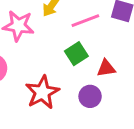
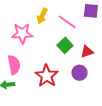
pink line: (85, 21) -> (67, 22), turned 66

